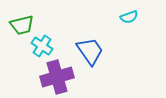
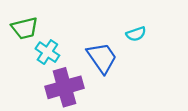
cyan semicircle: (129, 17) -> (136, 34), moved

